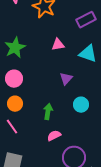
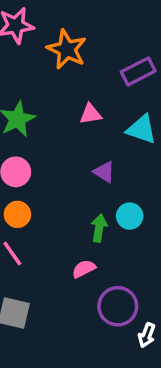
purple triangle: (66, 79) -> (104, 172), turned -40
green arrow: (48, 112) -> (99, 228), moved

